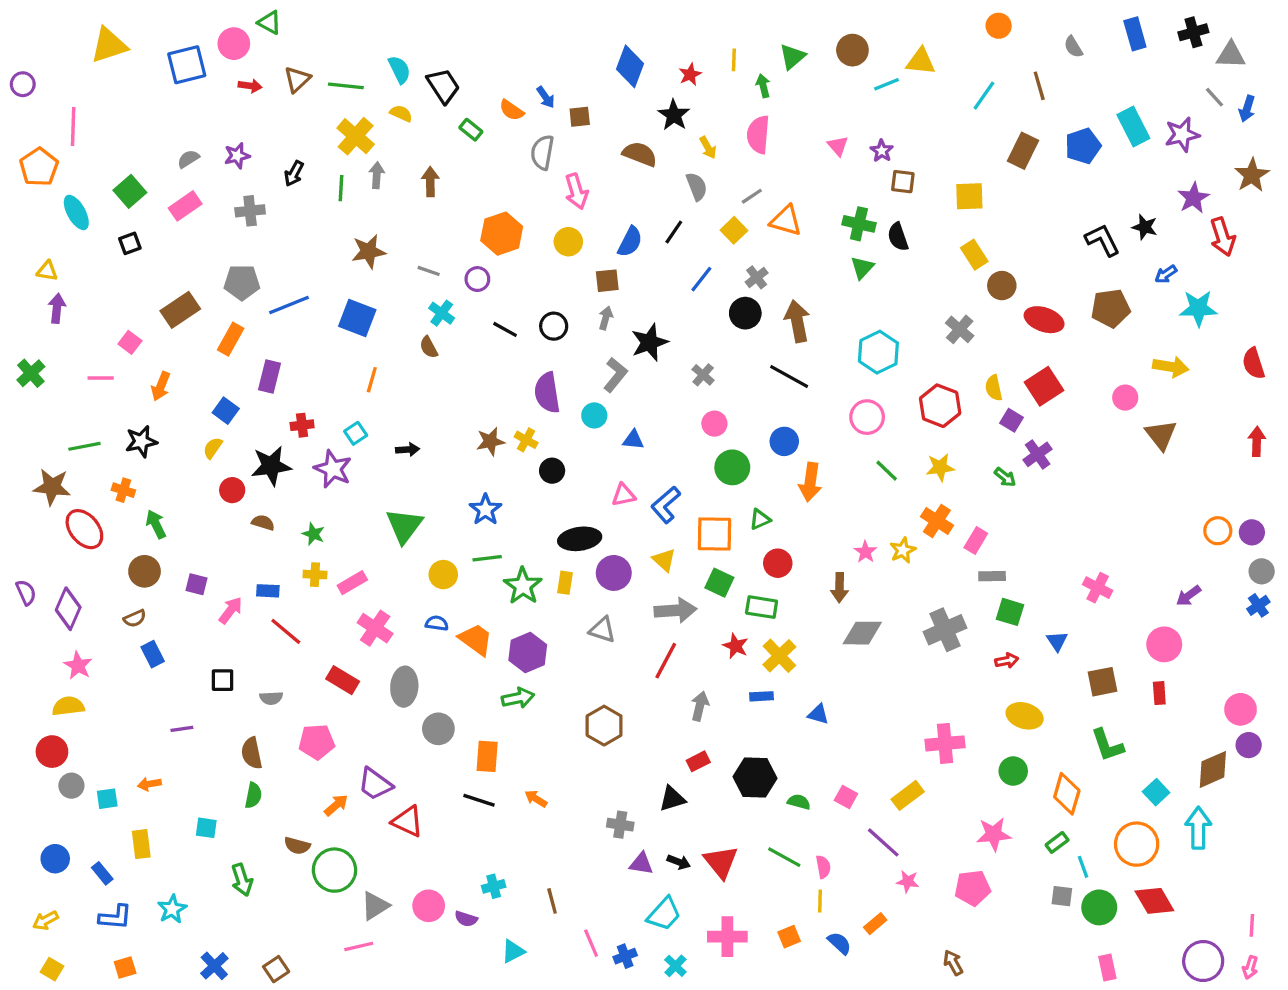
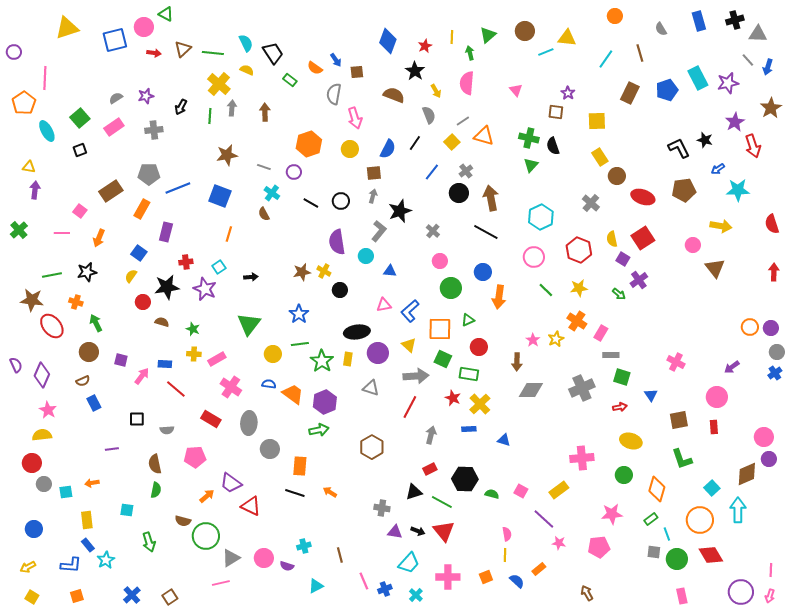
purple star: (882, 151) -> (568, 93), moved
green line: (784, 857) -> (442, 502), moved
blue rectangle: (102, 873) -> (88, 545), moved

